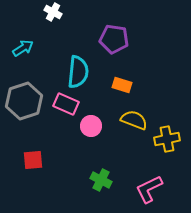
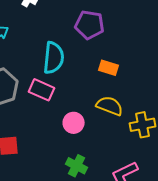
orange rectangle: (122, 85) -> (109, 68), moved
pink circle: (91, 126) -> (74, 123), moved

